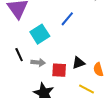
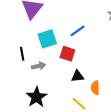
gray arrow: (38, 62) -> (39, 66), turned -32
red square: (59, 70) -> (67, 54), moved

